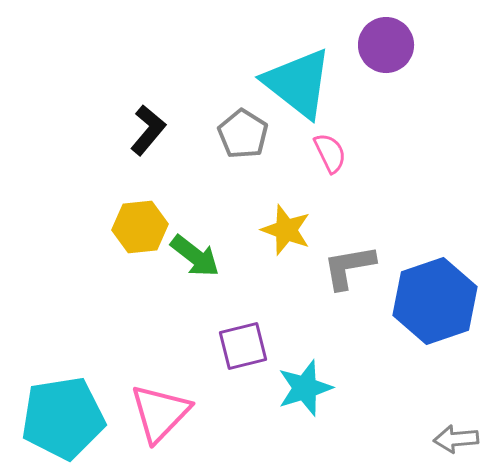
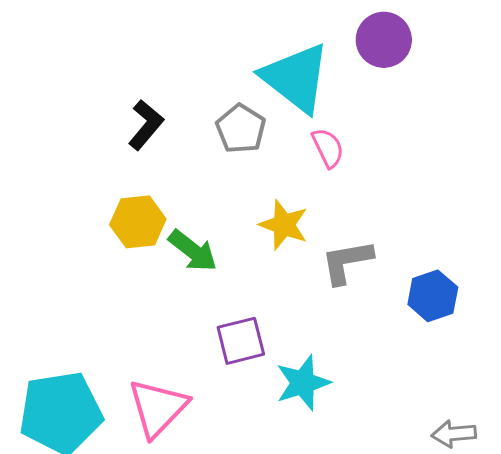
blue hexagon: (435, 301) -> (433, 296), size x0.6

